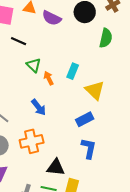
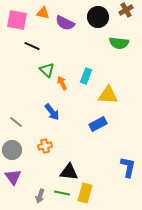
green semicircle: (106, 38) -> (119, 43), turned 84
yellow triangle: (95, 90) -> (108, 95), turned -40
orange cross: (32, 141) -> (45, 146), size x0.6
blue L-shape: (89, 148) -> (128, 167), moved

